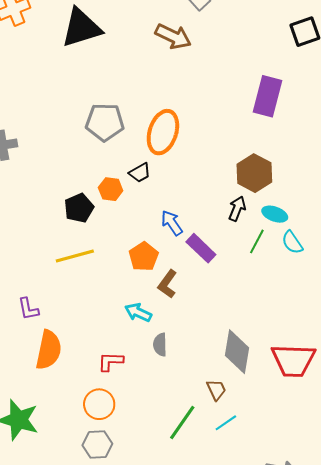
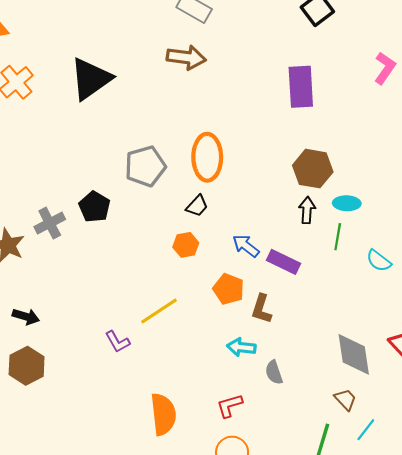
orange hexagon: (111, 189) -> (186, 245), moved
black pentagon: (79, 208) -> (94, 207), moved
cyan semicircle: (292, 242) -> (379, 261), moved
purple L-shape: (28, 309) -> (117, 342), moved

